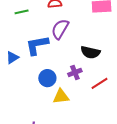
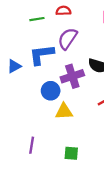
green line: (22, 12) -> (37, 19), moved
purple cross: (75, 72) -> (72, 76), moved, size x1.5

